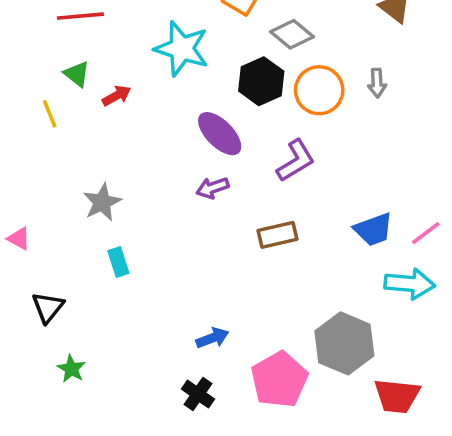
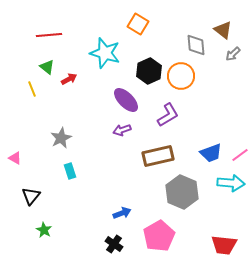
gray diamond: (292, 34) -> (196, 45), moved, turned 45
gray arrow: (377, 83) -> (233, 54), moved, turned 49
brown rectangle: (278, 235) -> (158, 156), size x1.4
gray hexagon: (344, 343) -> (182, 192), moved

